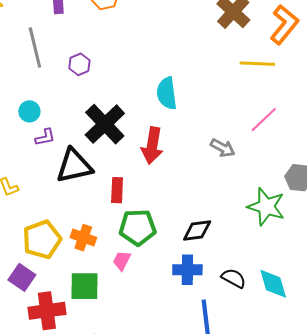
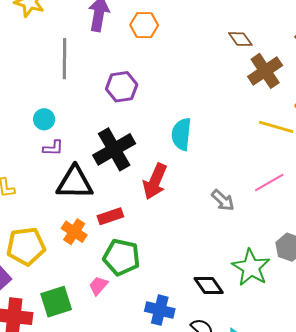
purple hexagon: (79, 64) -> (122, 87), moved, size x1.4
red rectangle: (117, 190) -> (110, 216), turned 55
black diamond: (197, 231) -> (209, 285), moved, turned 48
orange cross: (83, 238) -> (74, 232), moved
green square: (84, 286) -> (56, 302), turned -32

